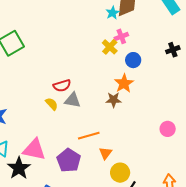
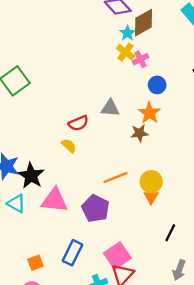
yellow cross: (110, 47) -> (125, 52), moved
gray triangle: (73, 100) -> (110, 108), moved
orange triangle: (105, 153) -> (151, 197), moved
black star: (19, 168) -> (31, 176), moved
yellow circle: (120, 173) -> (151, 182), moved

